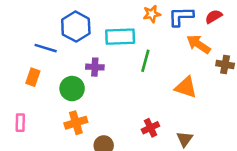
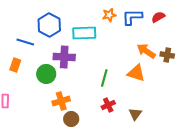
orange arrow: (199, 44) -> (146, 51), moved
green line: (145, 61) -> (104, 78), moved
purple cross: (95, 67) -> (64, 57), size x1.5
orange cross: (76, 123) -> (61, 101), moved

